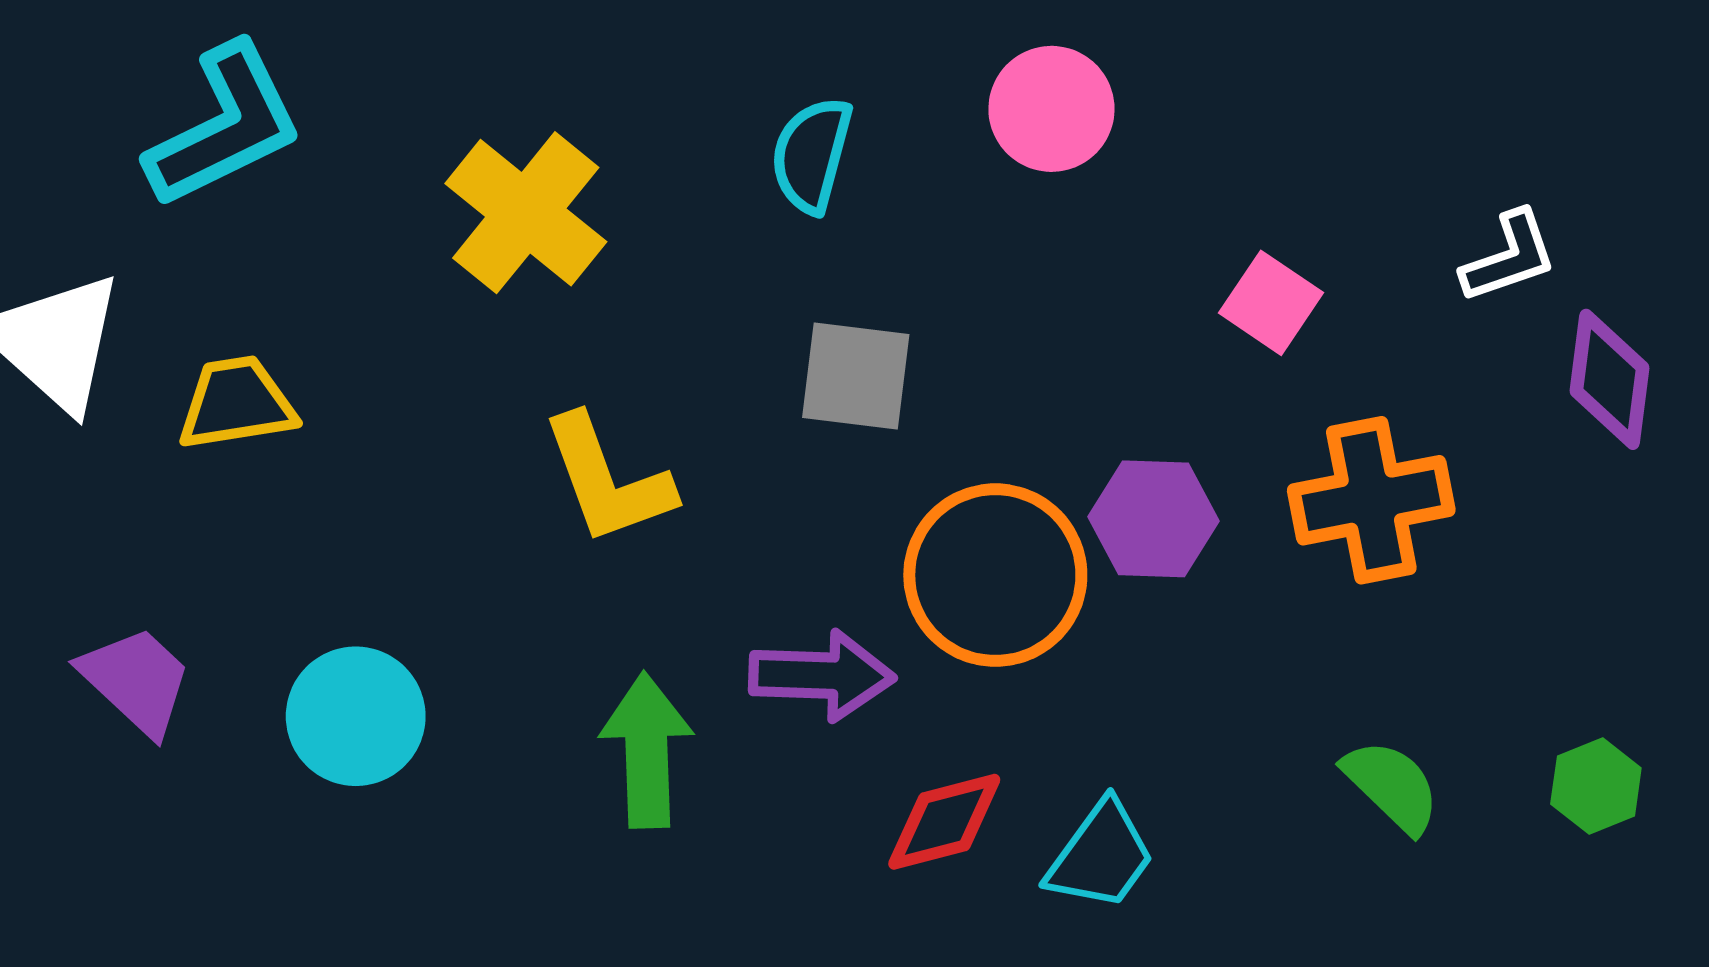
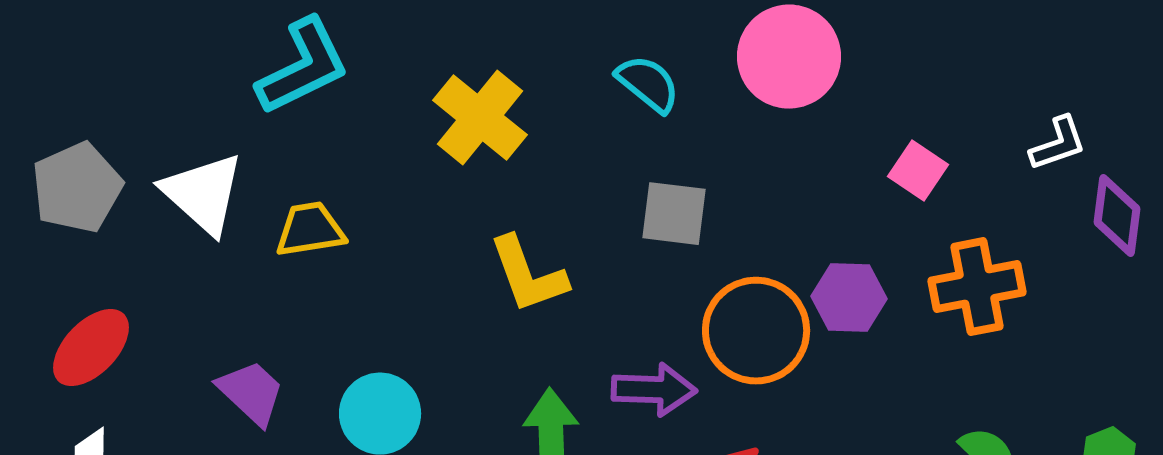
pink circle: (1051, 109) -> (789, 57), size x1.4
cyan semicircle: (812, 155) -> (648, 84), turned 114

